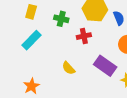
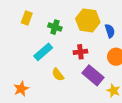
red cross: (84, 36) -> (80, 52), moved
cyan rectangle: (32, 40) -> (43, 52), moved

